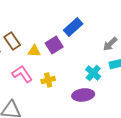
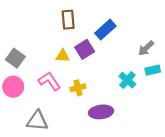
brown rectangle: (12, 41) -> (68, 20), moved, turned 30
purple ellipse: (83, 95) -> (101, 112), moved

